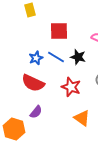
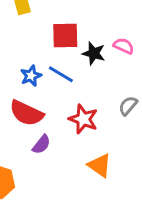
black star: (78, 57) -> (94, 53), moved
purple semicircle: (36, 112) -> (41, 144), moved

